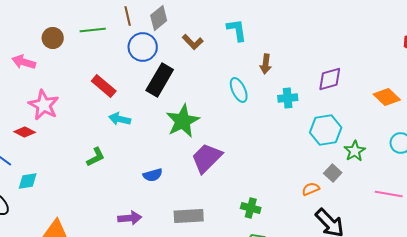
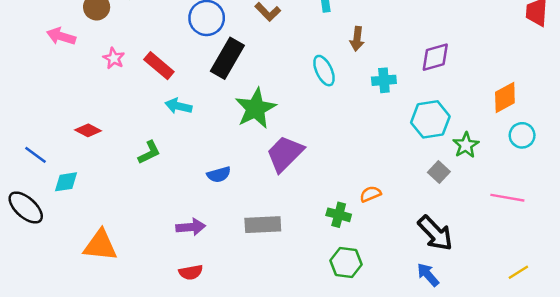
orange diamond: (387, 97) -> (505, 97), moved, turned -72
pink star: (44, 105) -> (114, 58), moved, size x0.6
red diamond: (25, 132) -> (88, 130), moved
orange semicircle: (311, 189) -> (370, 194), moved

